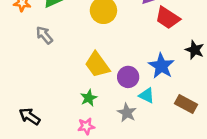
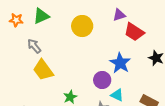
yellow trapezoid: (97, 65) -> (43, 70), moved
blue star: (161, 66) -> (120, 63), moved

